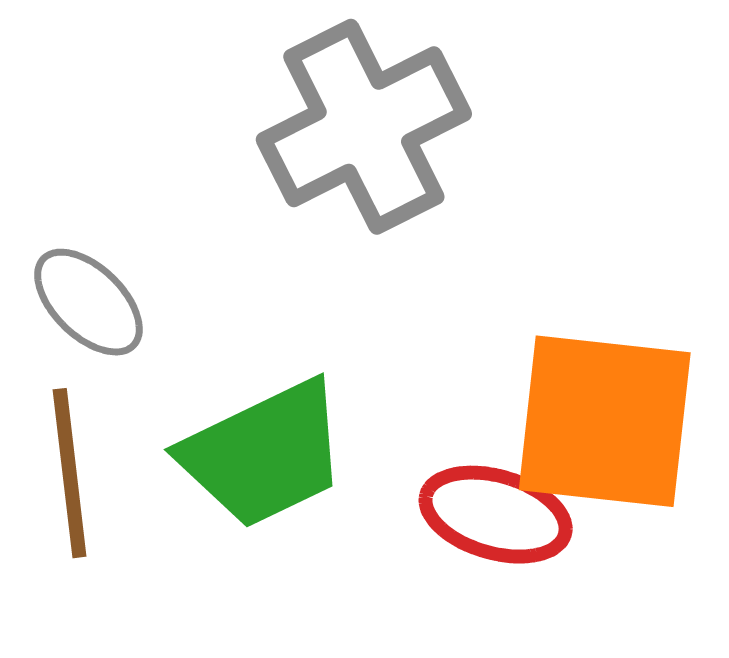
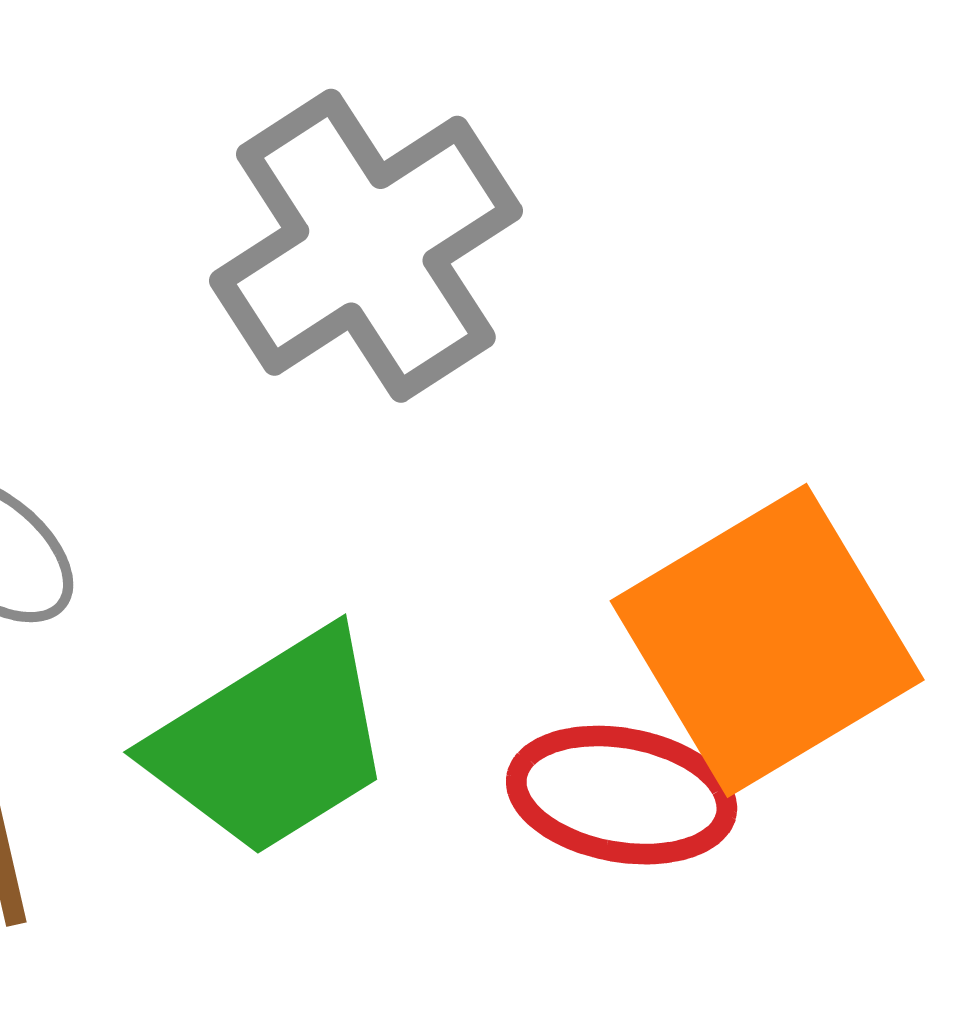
orange square: (605, 421) -> (767, 640), turned -31

